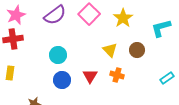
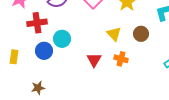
red cross: (13, 39) -> (37, 23), moved
blue circle: (62, 80) -> (44, 51), moved

